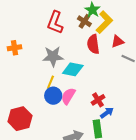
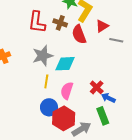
brown cross: (84, 21) -> (60, 23), moved
blue circle: (53, 96) -> (49, 107), moved
blue arrow: (107, 113) -> (108, 98), turned -104
red hexagon: (20, 119) -> (64, 118), moved

